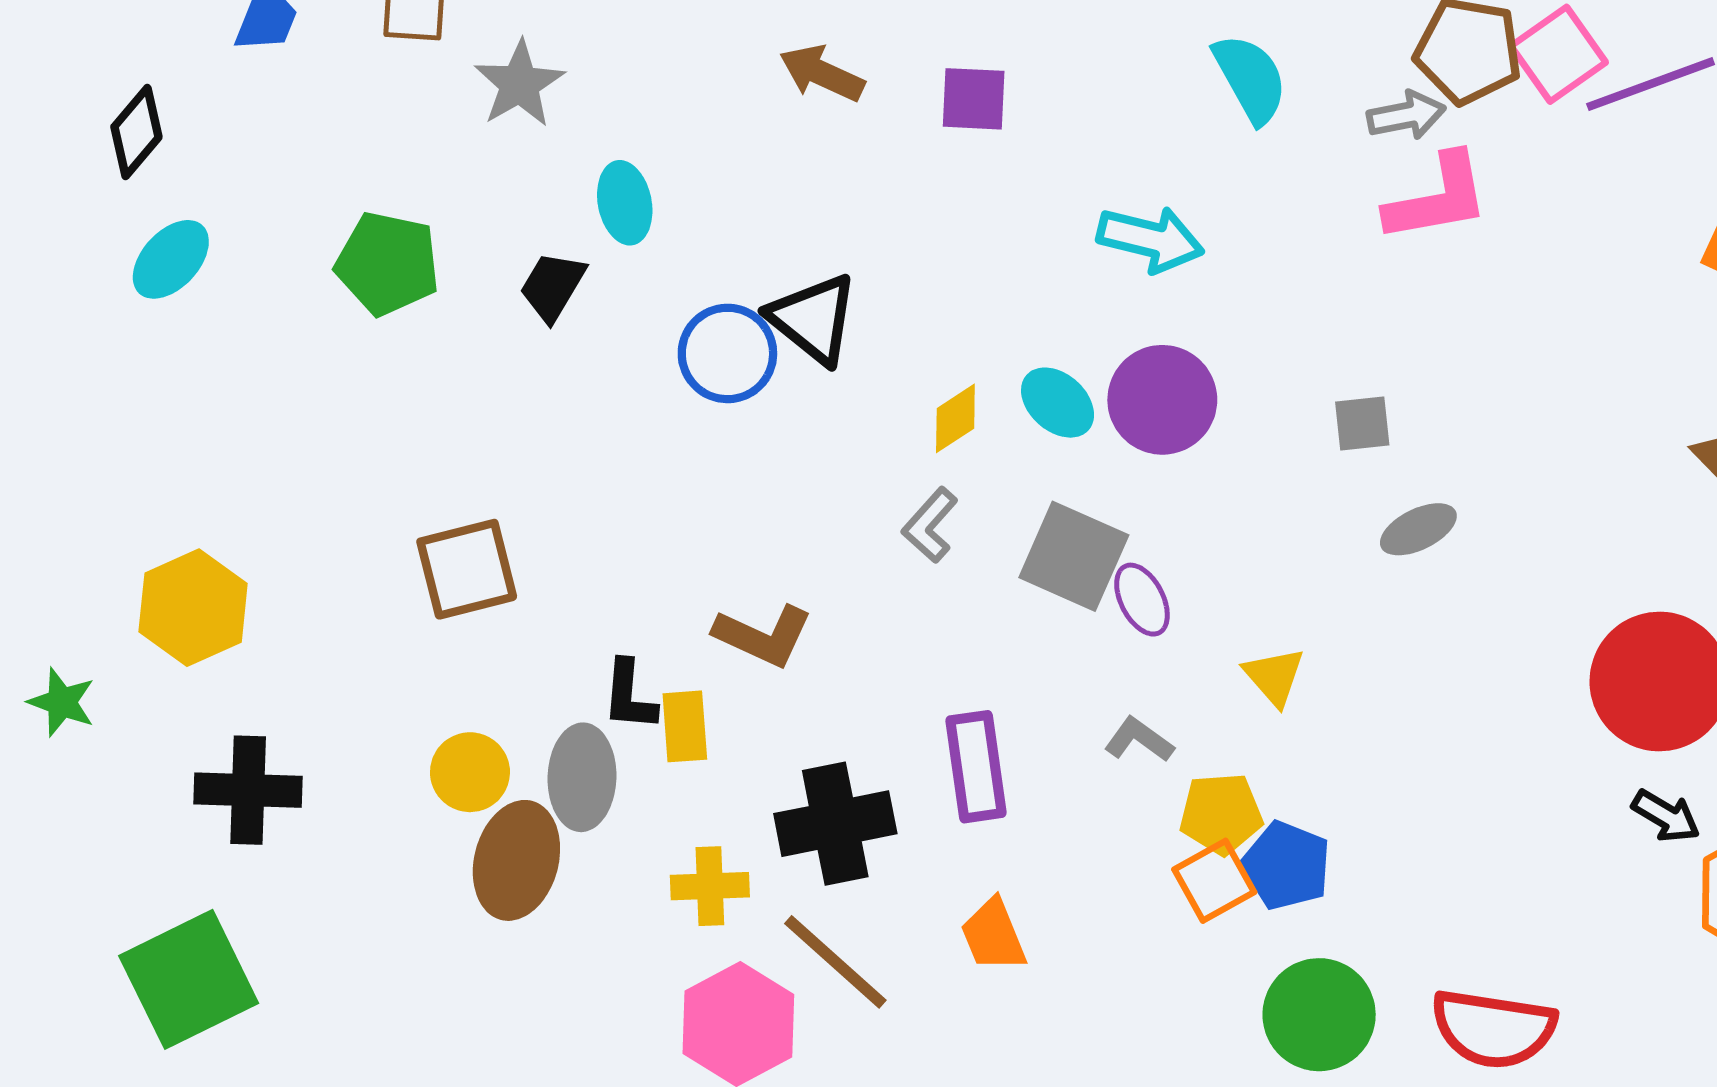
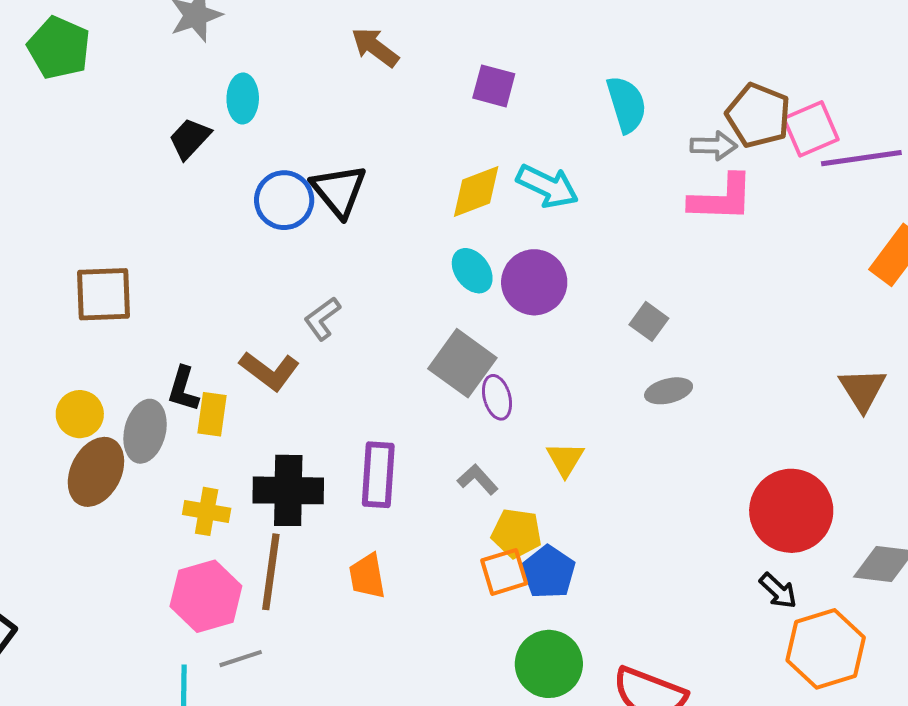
purple square: (974, 99) -> (494, 86), moved
green pentagon: (388, 263) -> (59, 48), moved
yellow diamond: (955, 418) -> (476, 191), moved, size x1.4
gray square: (1362, 423) -> (649, 321), turned 30
gray L-shape: (930, 525) -> (322, 319), moved
brown line: (835, 962) -> (271, 572), turned 44

